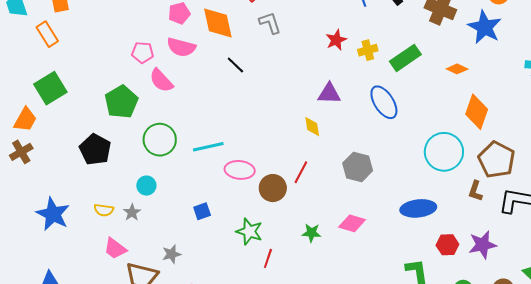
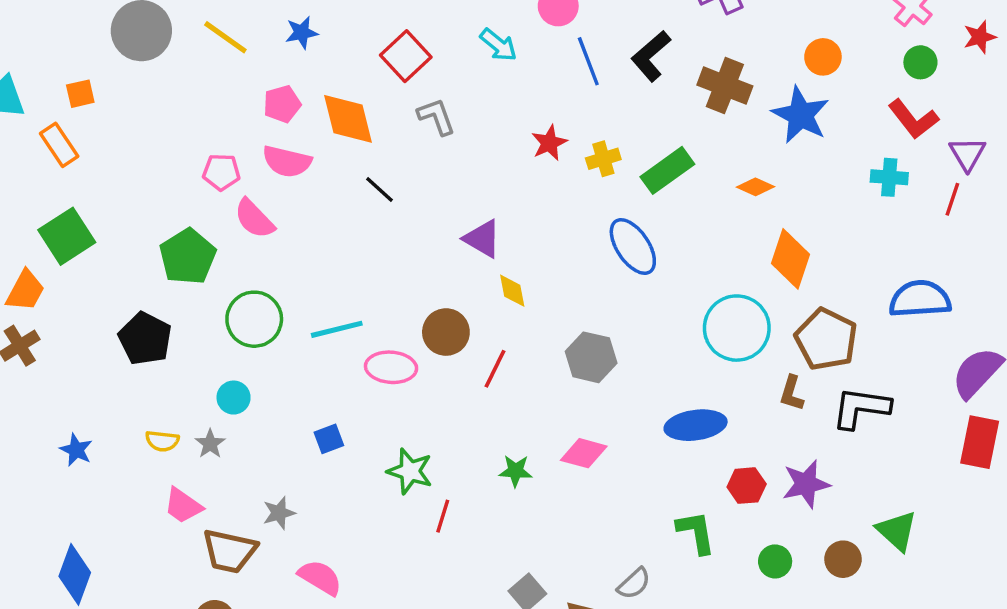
purple triangle: (329, 94) -> (482, 239), moved, turned 30
brown circle: (273, 188) -> (446, 332), moved
blue star: (53, 214) -> (76, 450), size x0.6

